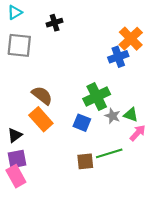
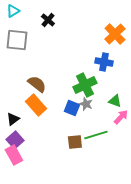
black cross: (55, 23) -> (48, 20), turned -32
blue cross: (118, 57) -> (104, 62), moved, turned 30
gray star: (113, 116) -> (86, 104), moved
purple square: (17, 159) -> (15, 140), turned -30

